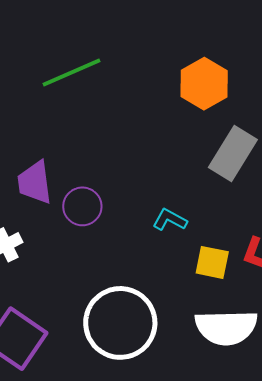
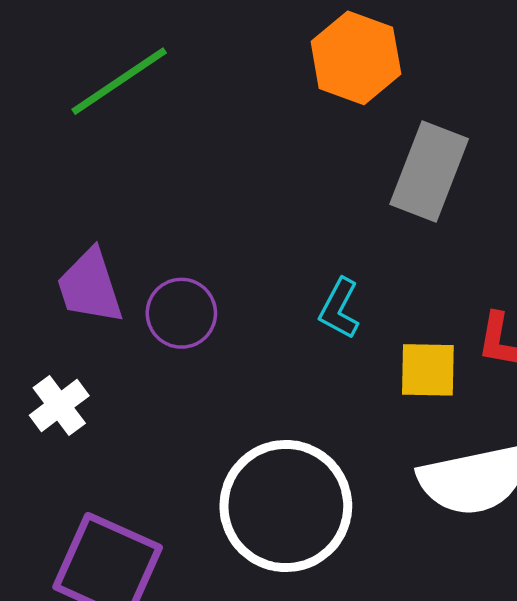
cyan L-shape: (170, 220) -> (339, 309), turned -80

